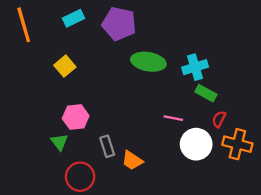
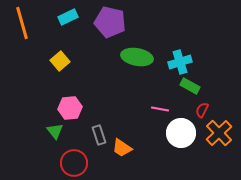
orange cross: (237, 144) -> (219, 133), turned 32

